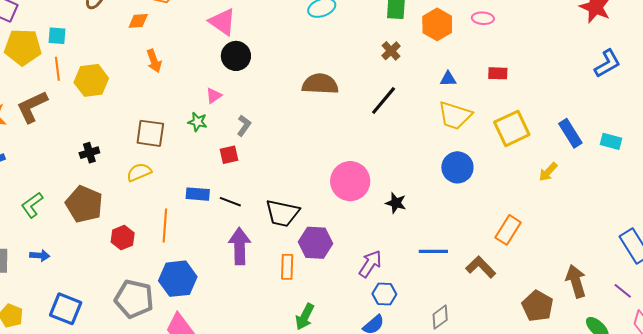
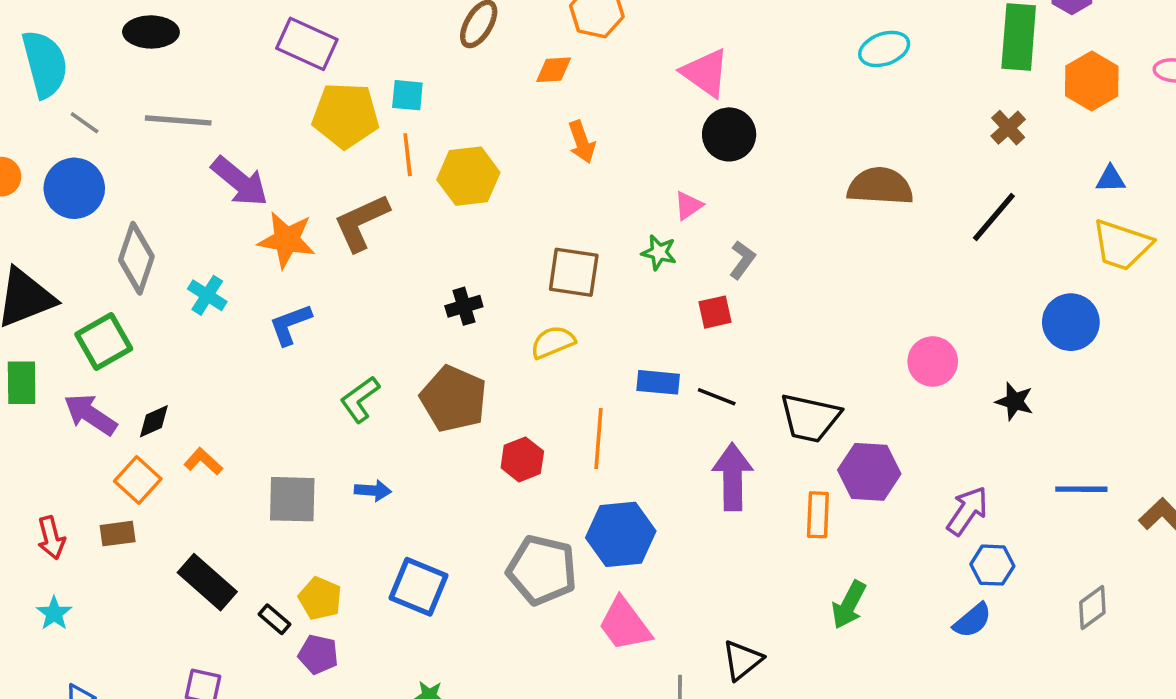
blue circle: (457, 167) -> (1071, 322), moved
pink circle: (350, 181) -> (933, 361), size x0.7

